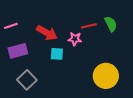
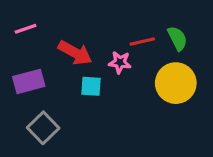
pink line: (11, 26) -> (26, 29), moved
yellow circle: (106, 76) -> (176, 83), moved

